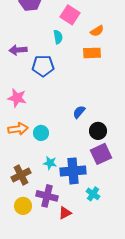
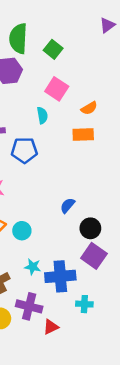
purple square: (101, 154) -> (94, 256), turned -30
cyan cross: (93, 194) -> (84, 304), turned -32

